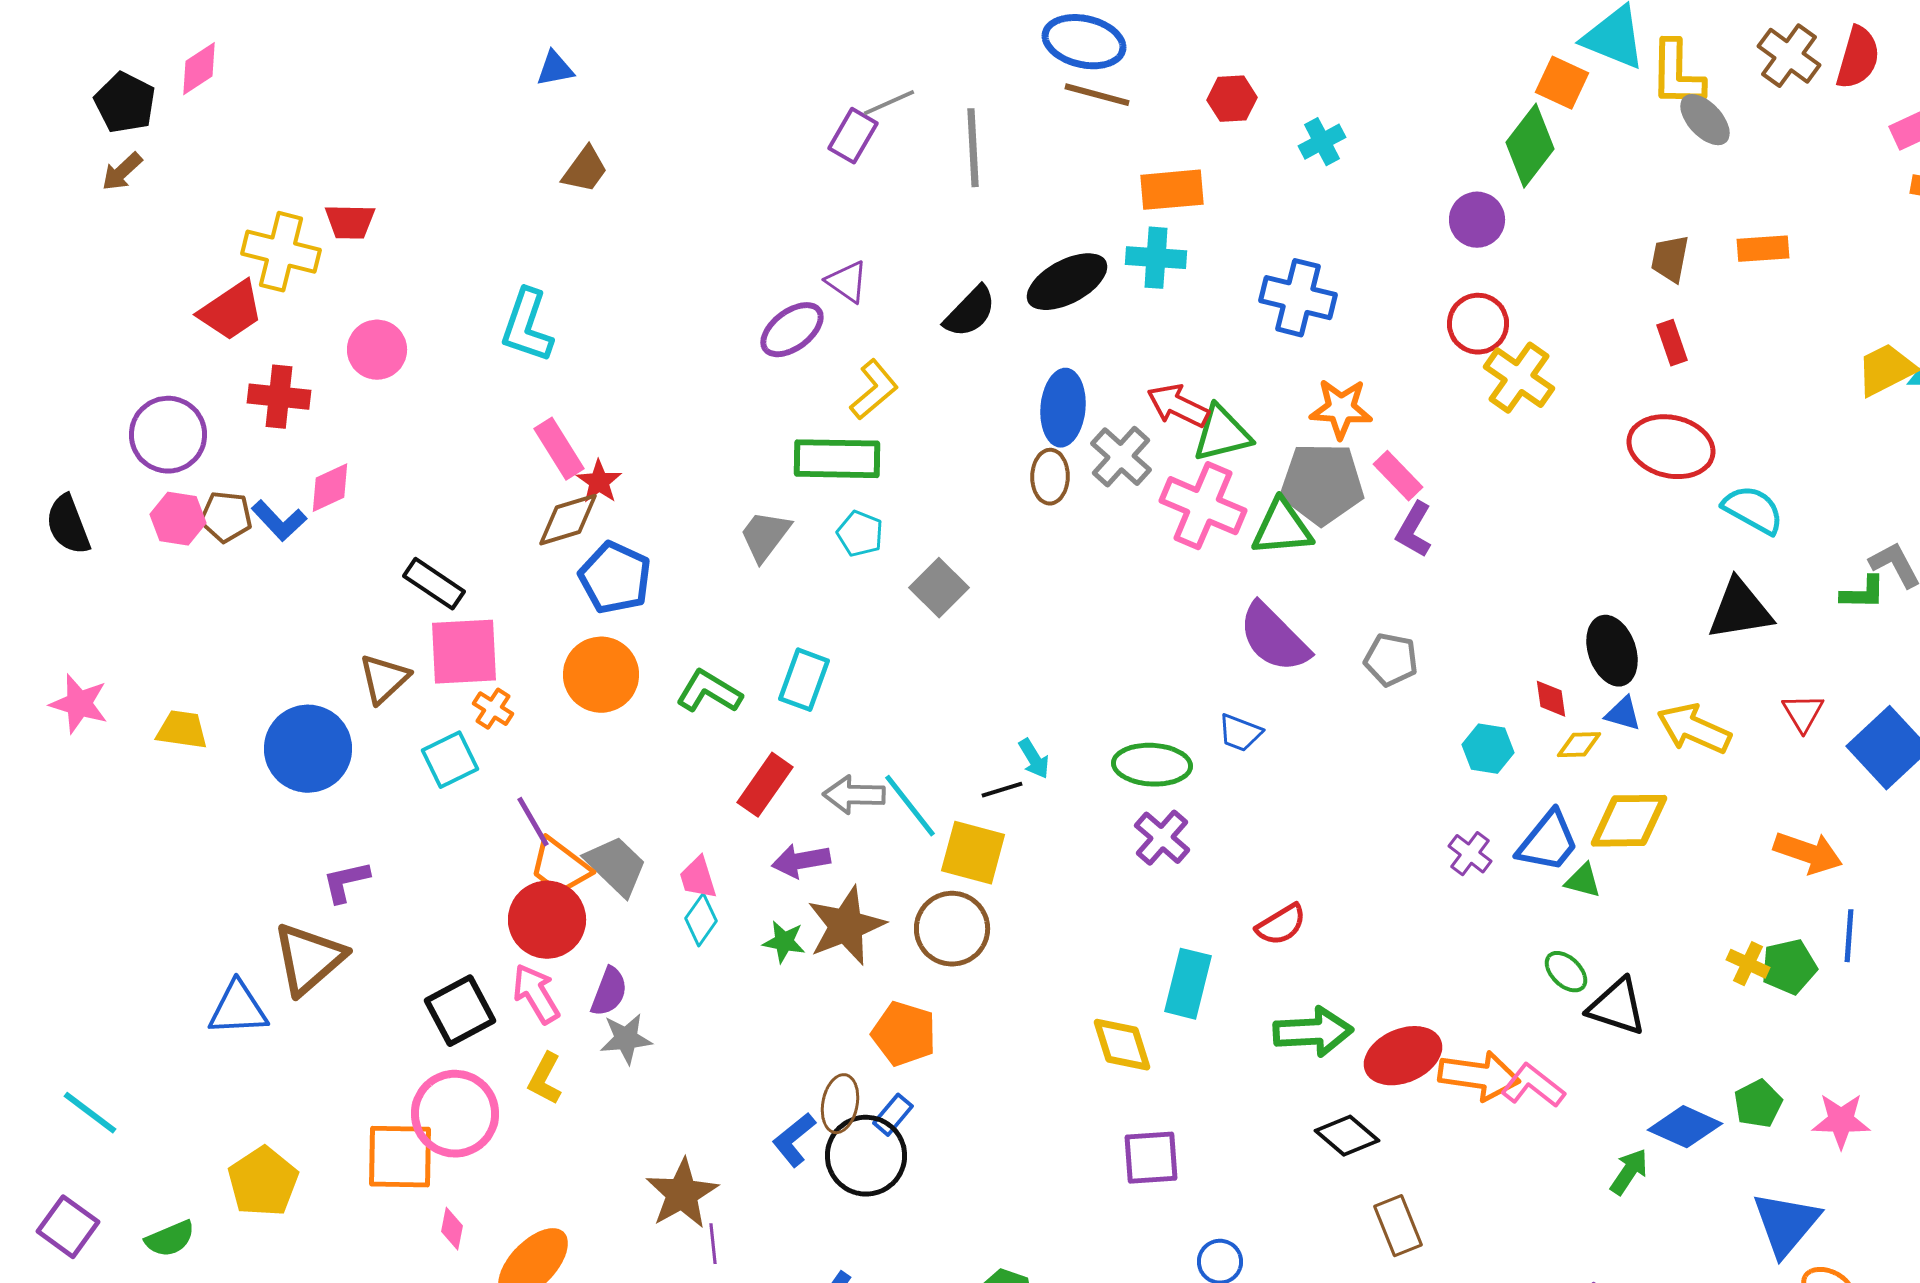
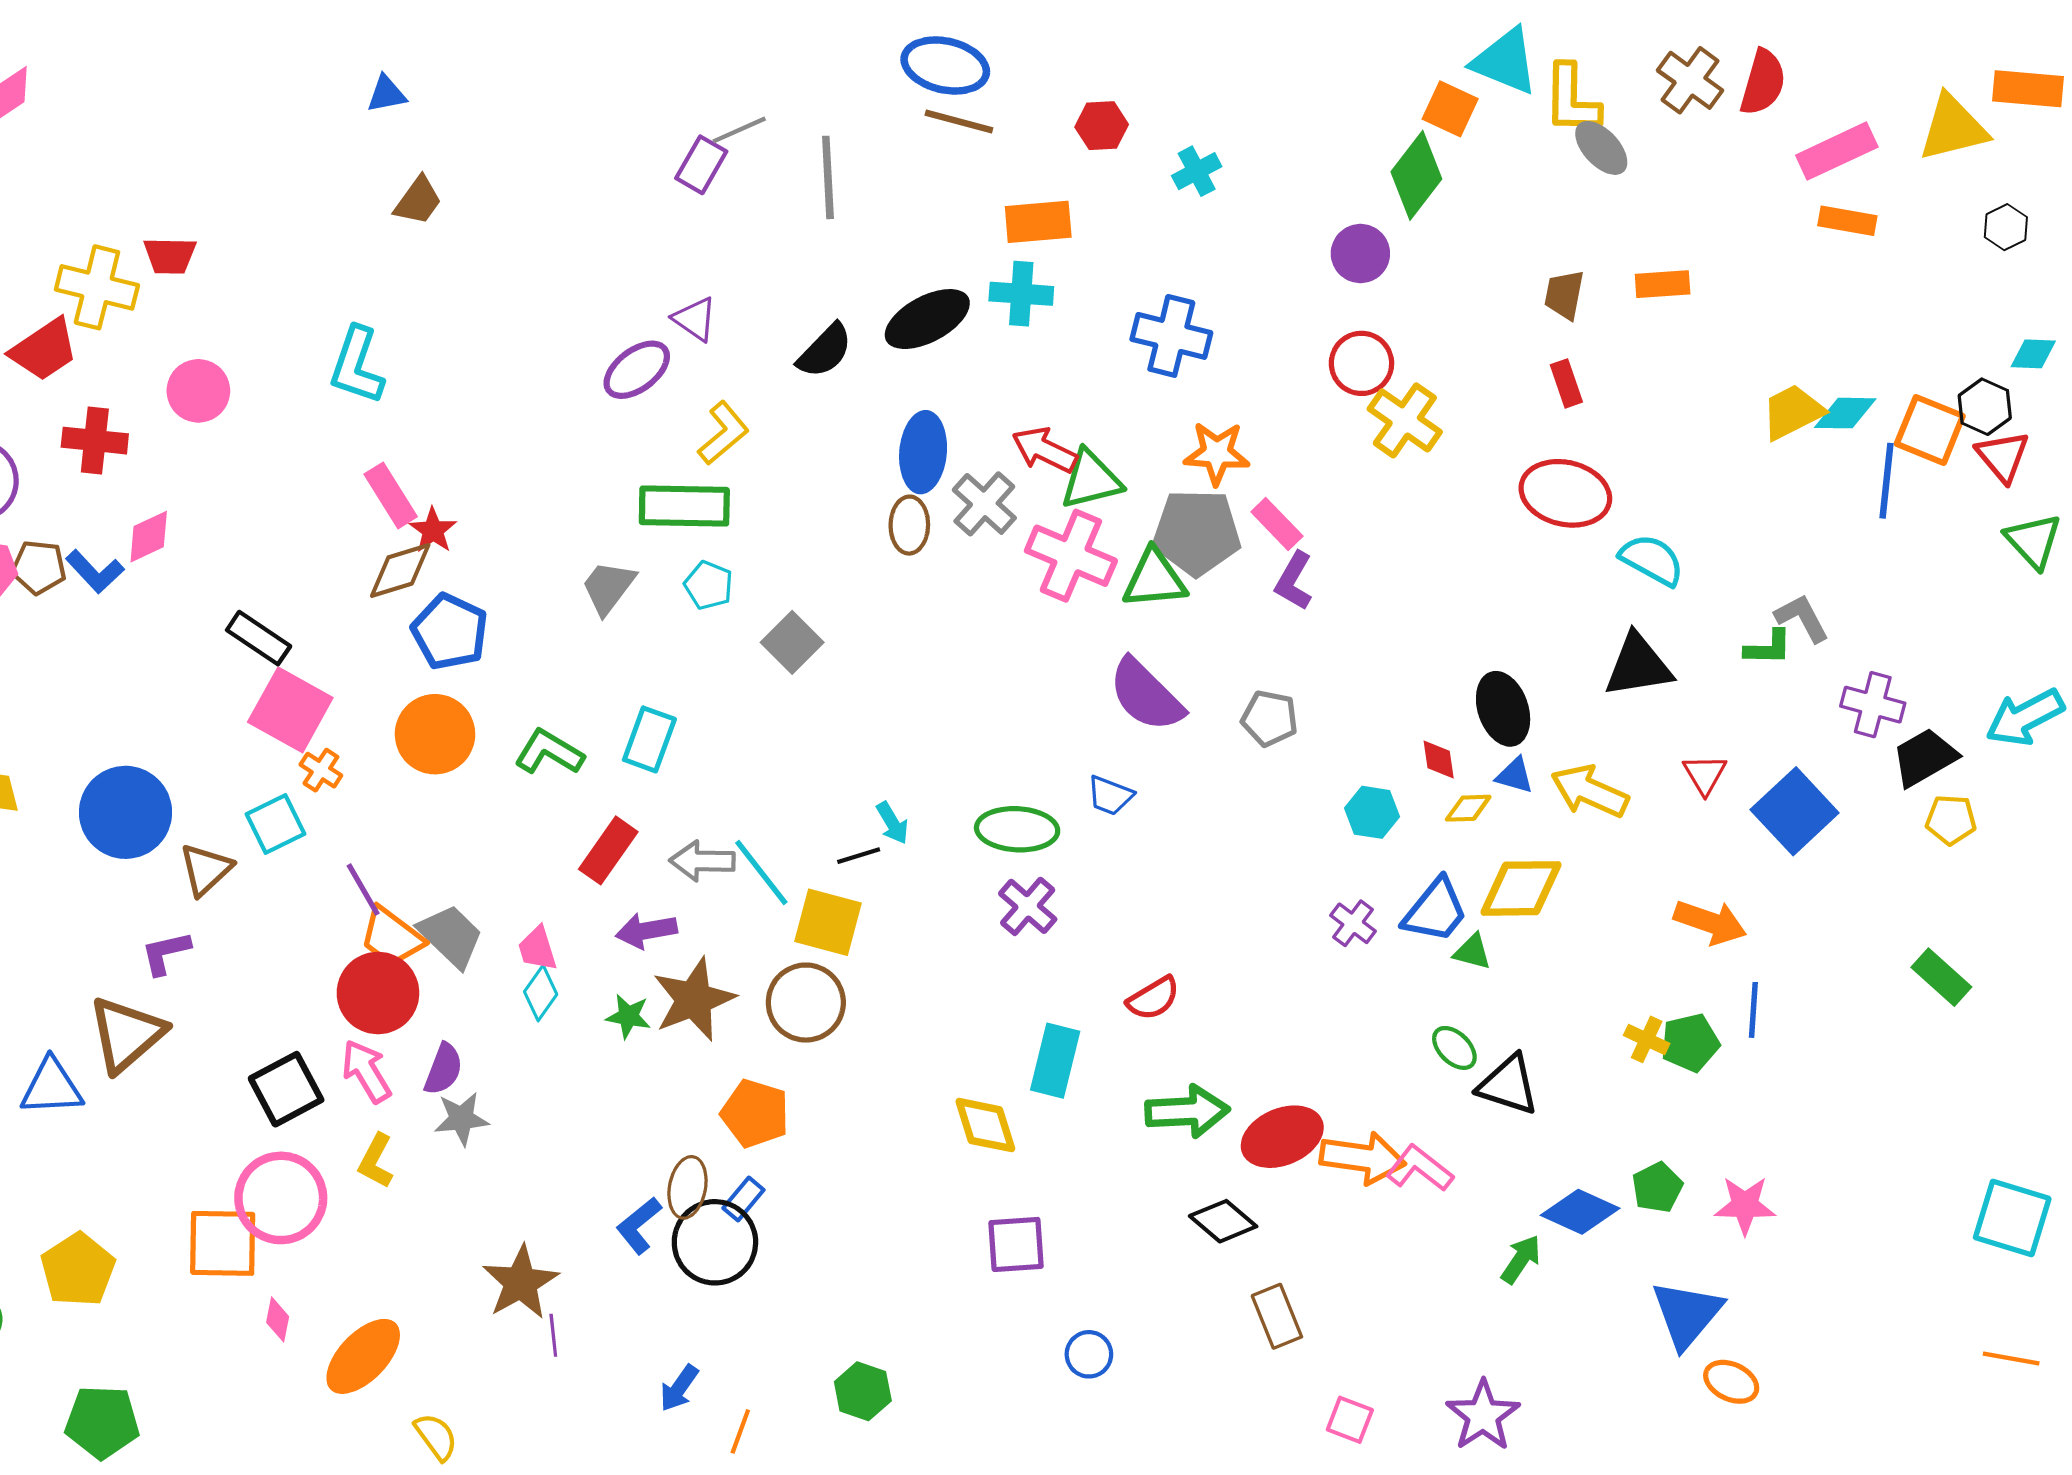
pink square: (464, 652) -> (290, 710), turned 32
brown triangle: (384, 679) -> (206, 869), moved

